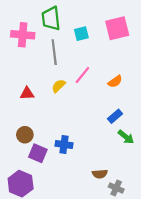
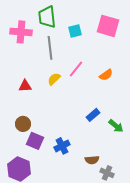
pink square: (117, 28) -> (108, 26), turned 30
blue rectangle: (115, 116) -> (93, 115), moved
blue cross: (64, 145) -> (62, 146), moved, turned -35

